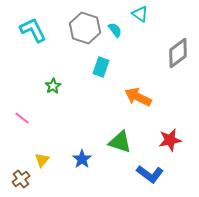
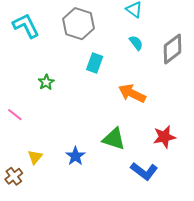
cyan semicircle: (115, 30) -> (136, 43), moved

